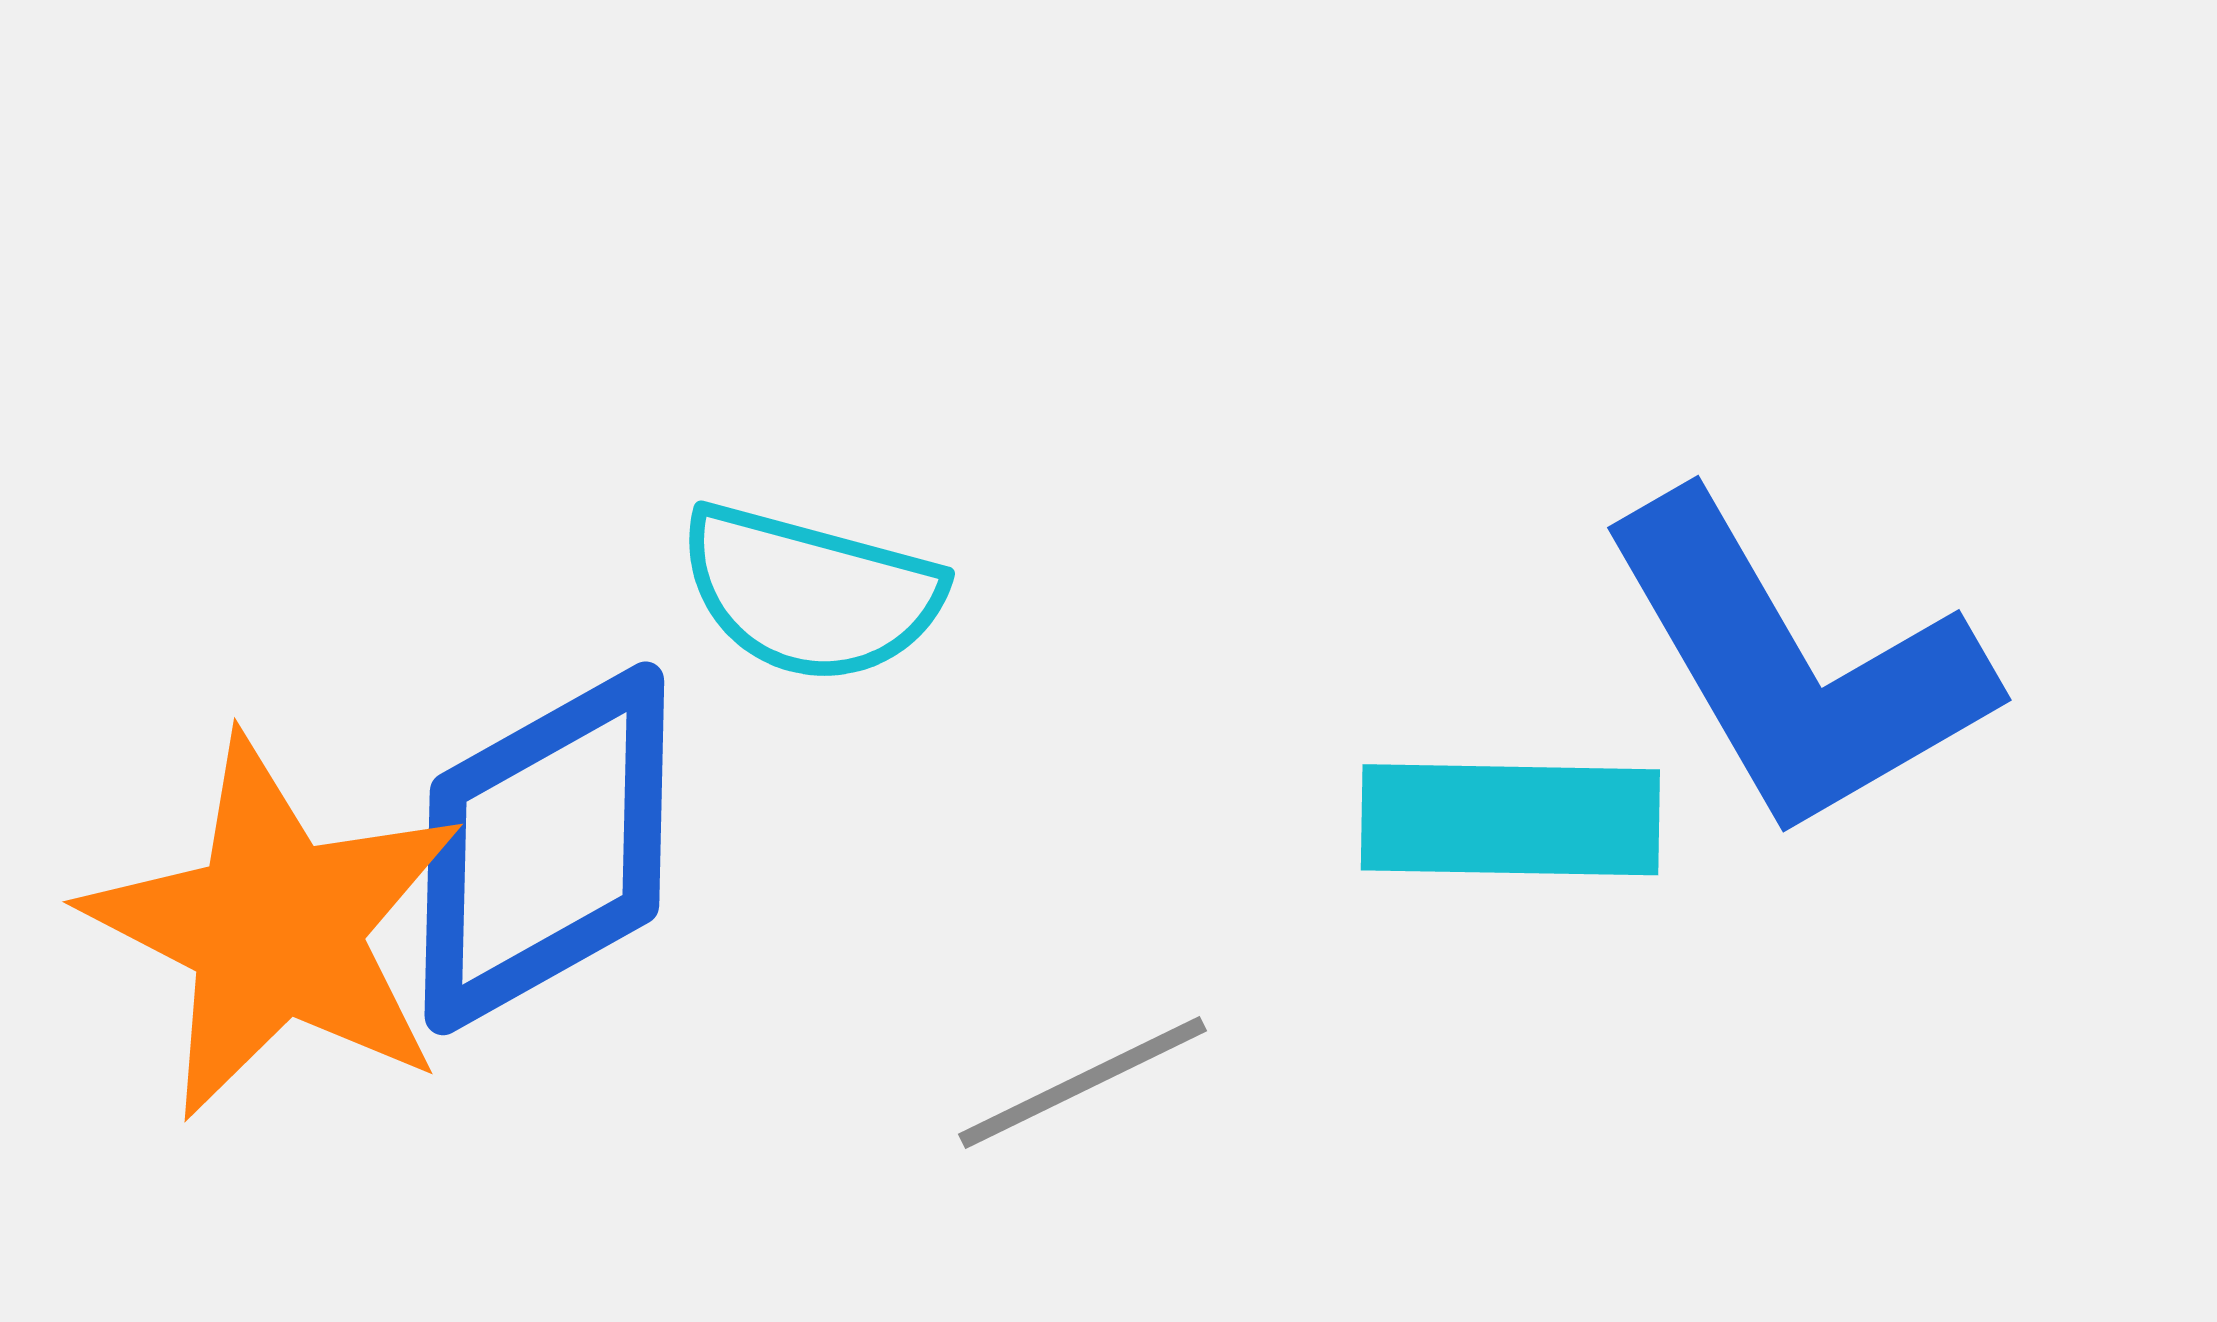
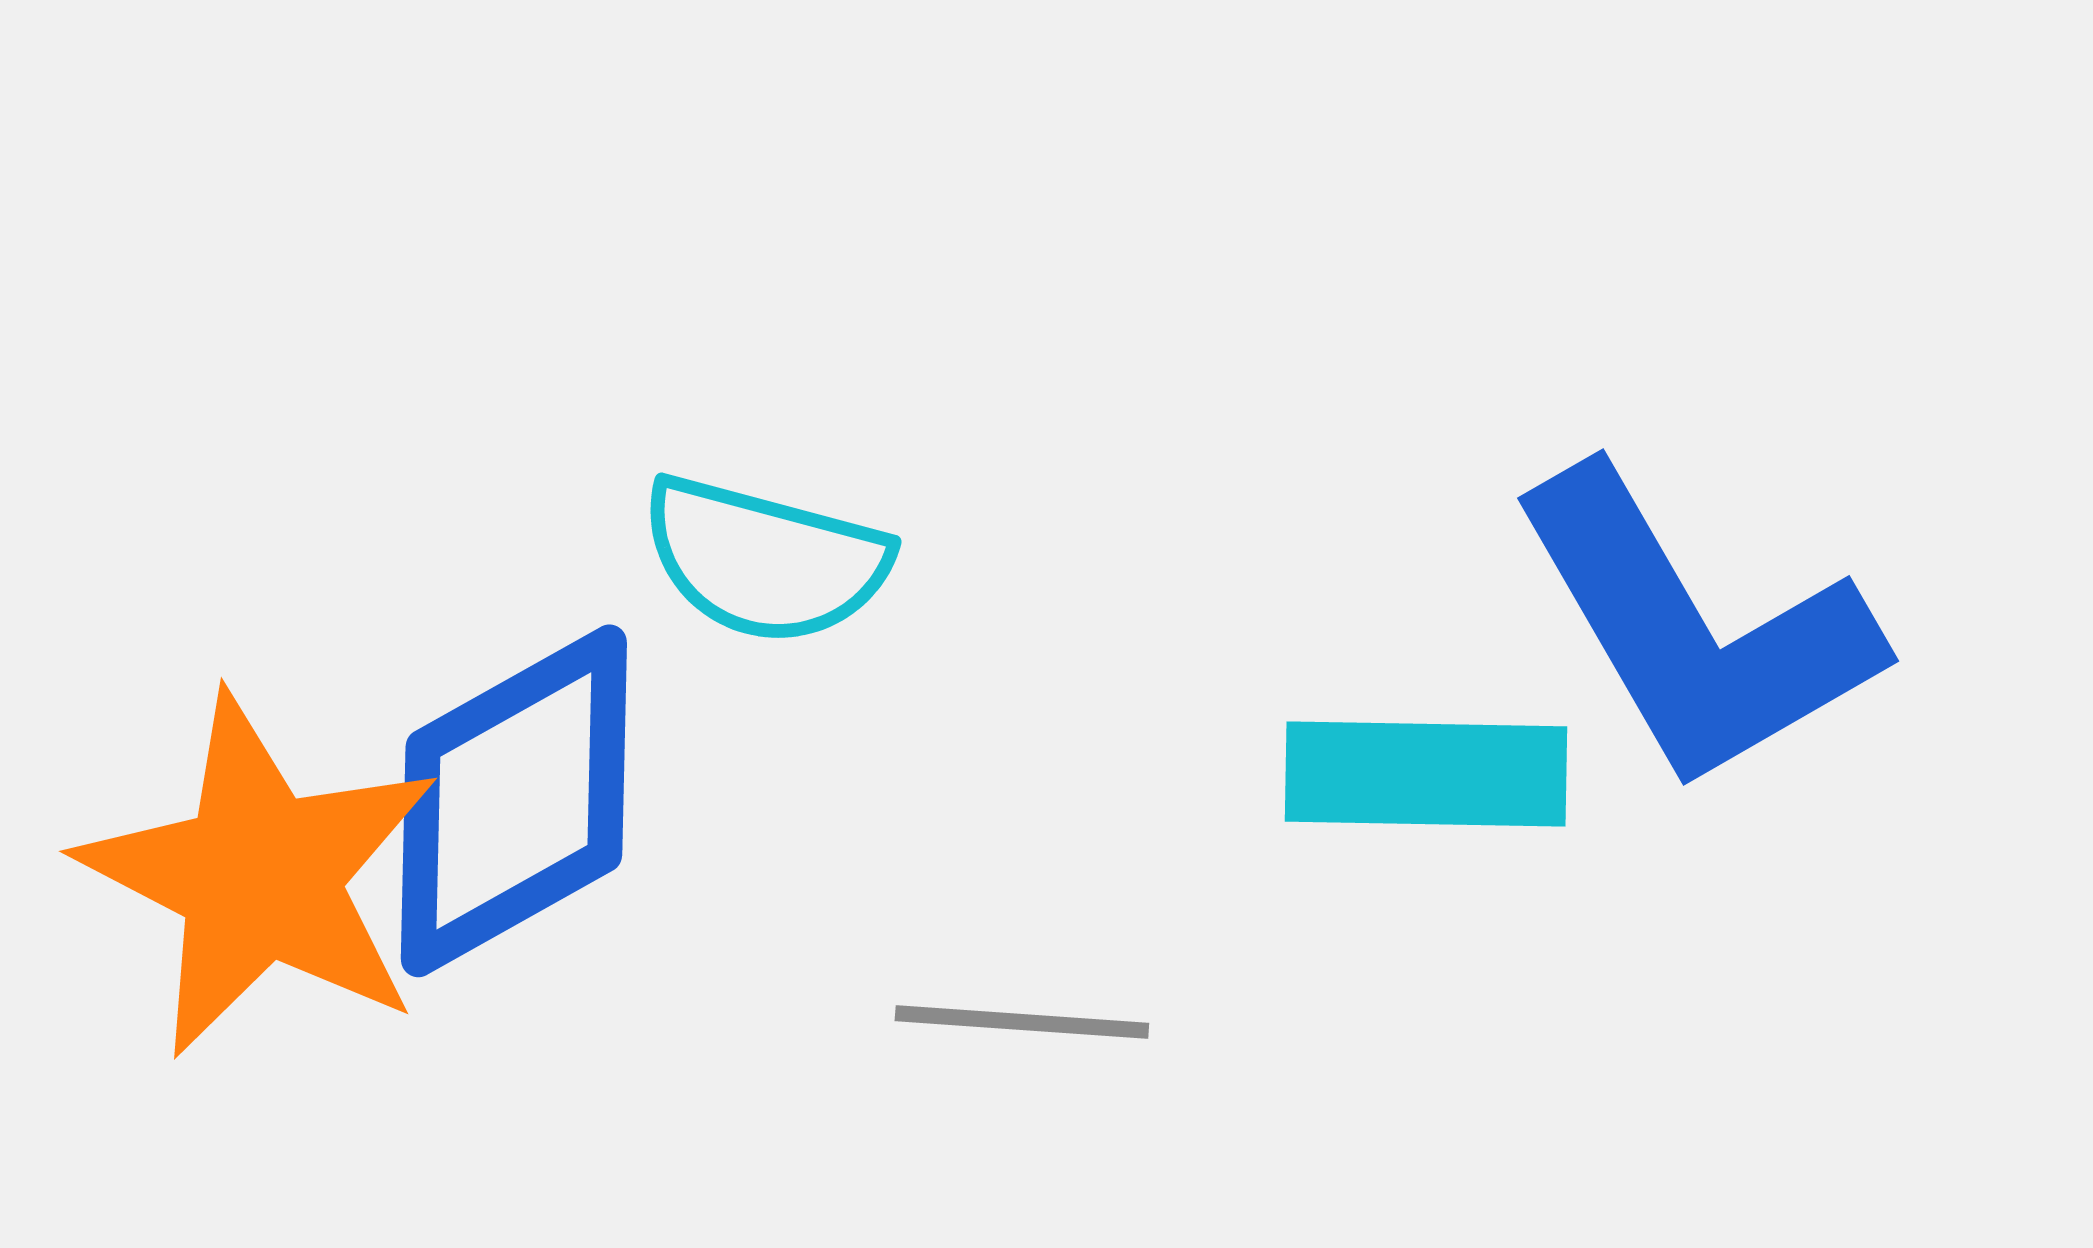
gray line: (1083, 1082) -> (1022, 1022), turned 30

